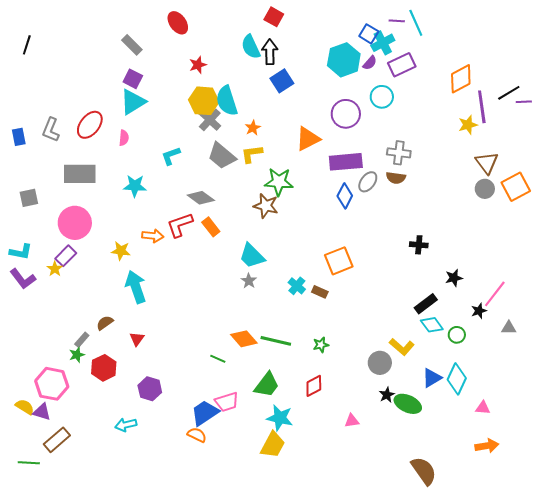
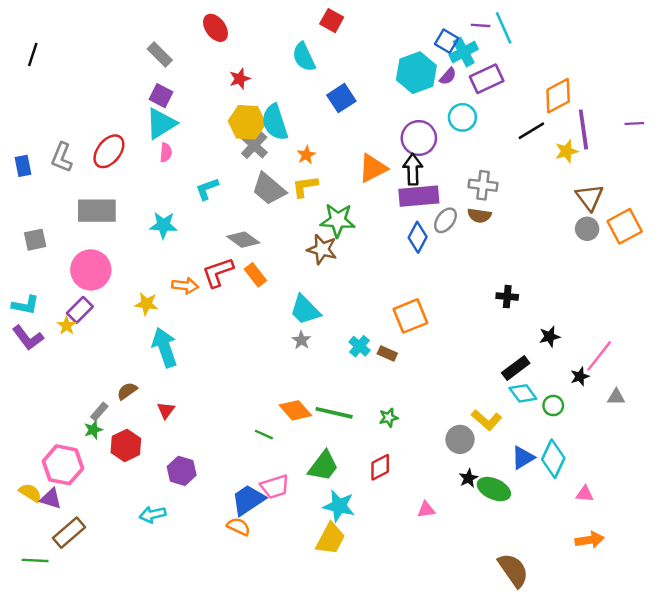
black arrow: (270, 52) -> (413, 169), moved
black line: (509, 93) -> (531, 131), moved
pink semicircle: (124, 138) -> (166, 153), moved

